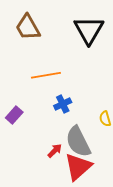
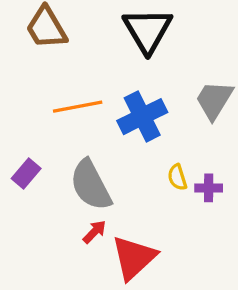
blue cross: (63, 104) -> (142, 117), moved, size x1.6
gray semicircle: (78, 142) -> (91, 185), moved

